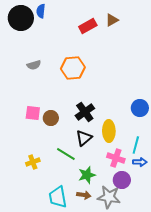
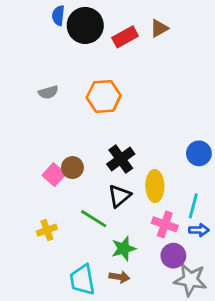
black circle: (21, 18) -> (85, 25), moved
pink square: (33, 113) -> (54, 175), moved, turned 35
gray star: (109, 197) -> (190, 280), moved

